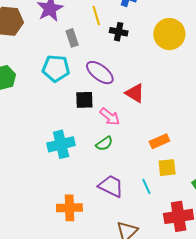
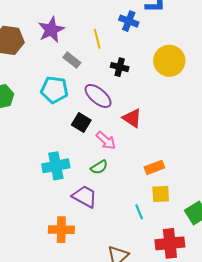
black cross: (119, 32) -> (120, 67), moved
gray rectangle: (72, 38) -> (72, 60), turned -36
black square: (84, 100) -> (81, 123), turned 30
purple trapezoid: (111, 186) -> (85, 196), moved

